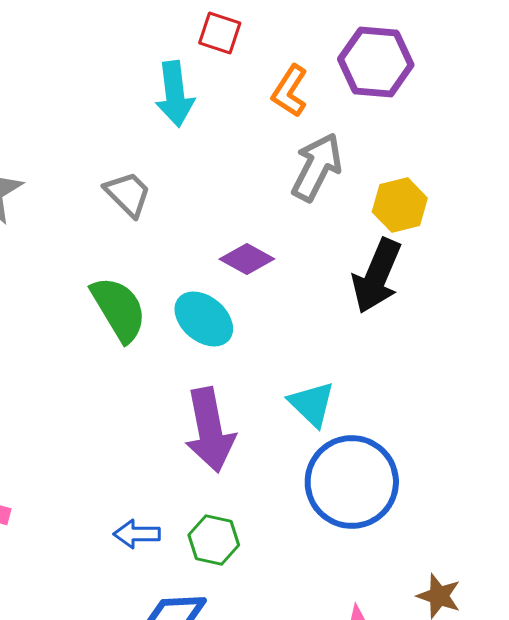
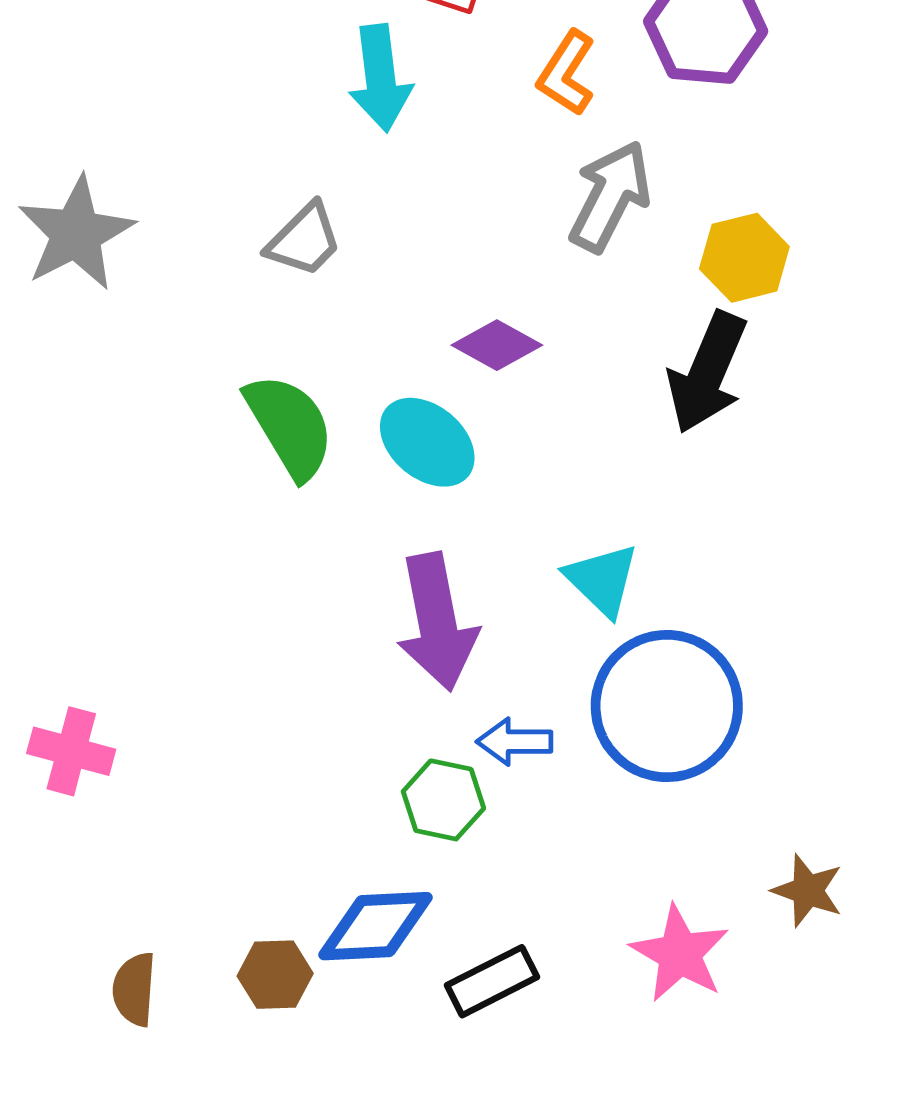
gray trapezoid: (128, 194) -> (304, 240), turned 90
blue arrow: (137, 534) -> (515, 742), moved

